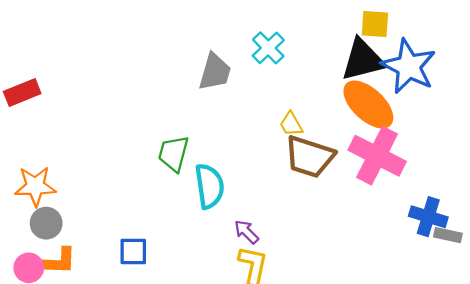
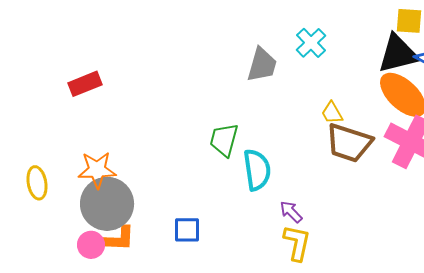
gray circle: (46, 223) -> (107, 204), size x1.8

